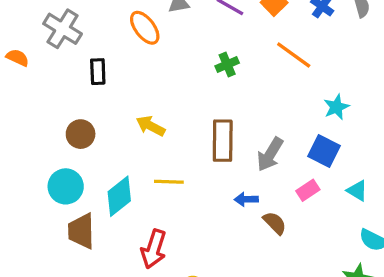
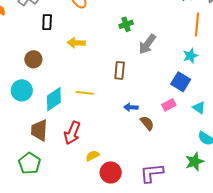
orange line: (294, 55) -> (197, 25), moved, turned 55
yellow arrow: (151, 126) -> (76, 43), moved, turned -30
brown rectangle: (223, 141) -> (120, 70), size x0.7
gray arrow: (270, 154) -> (147, 44), moved
brown trapezoid: (81, 231) -> (39, 130), moved

